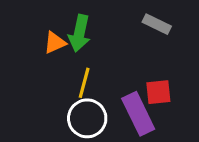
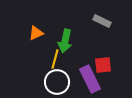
green arrow: (79, 33) -> (65, 41), moved

